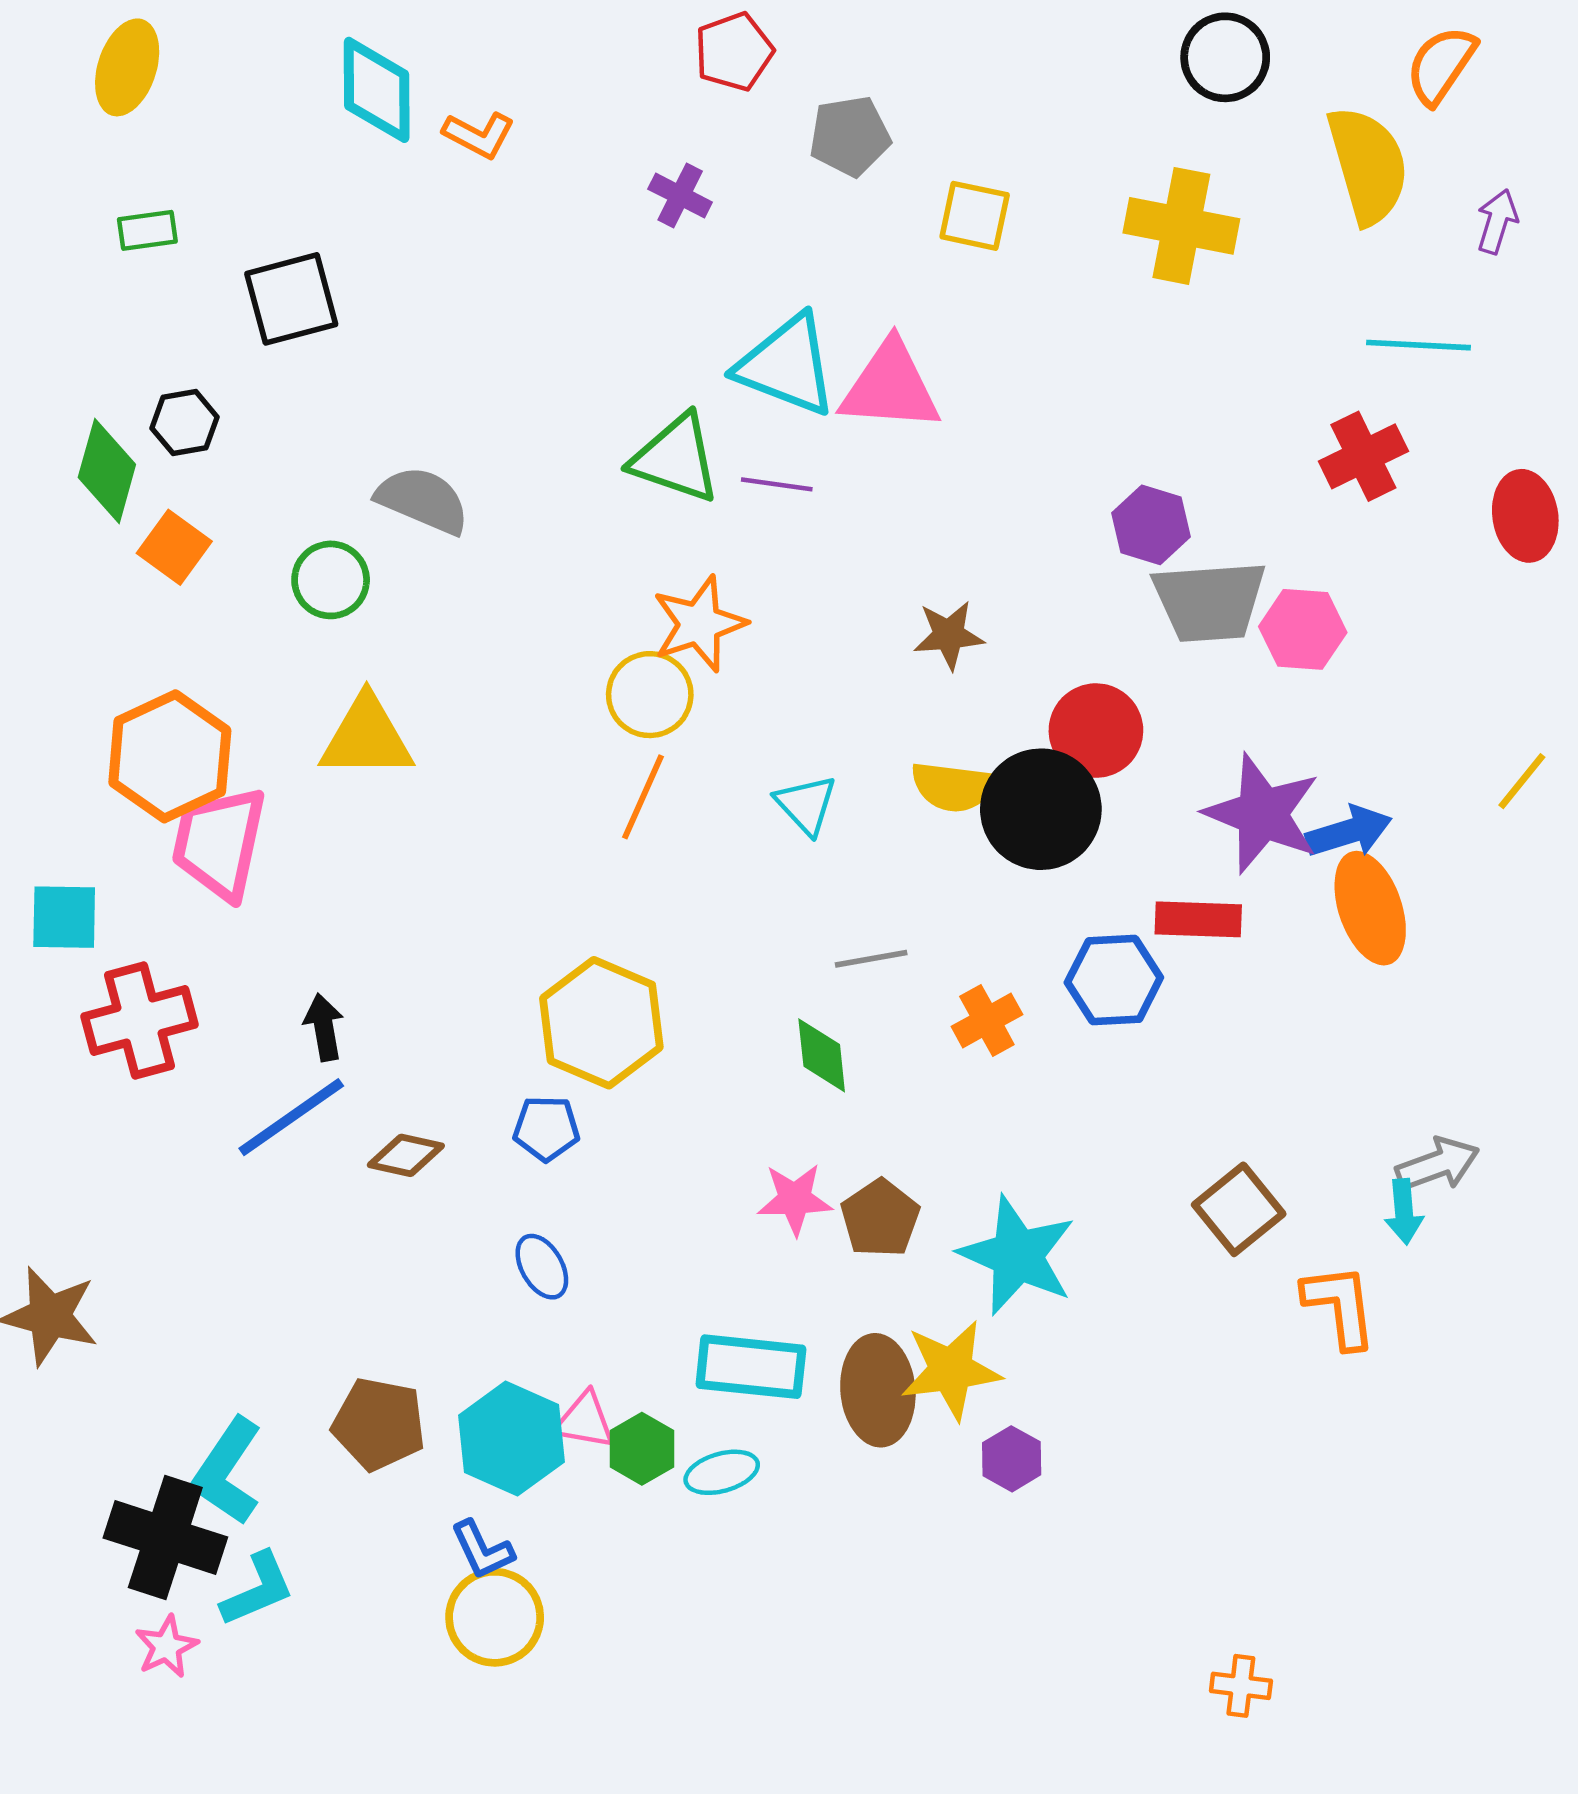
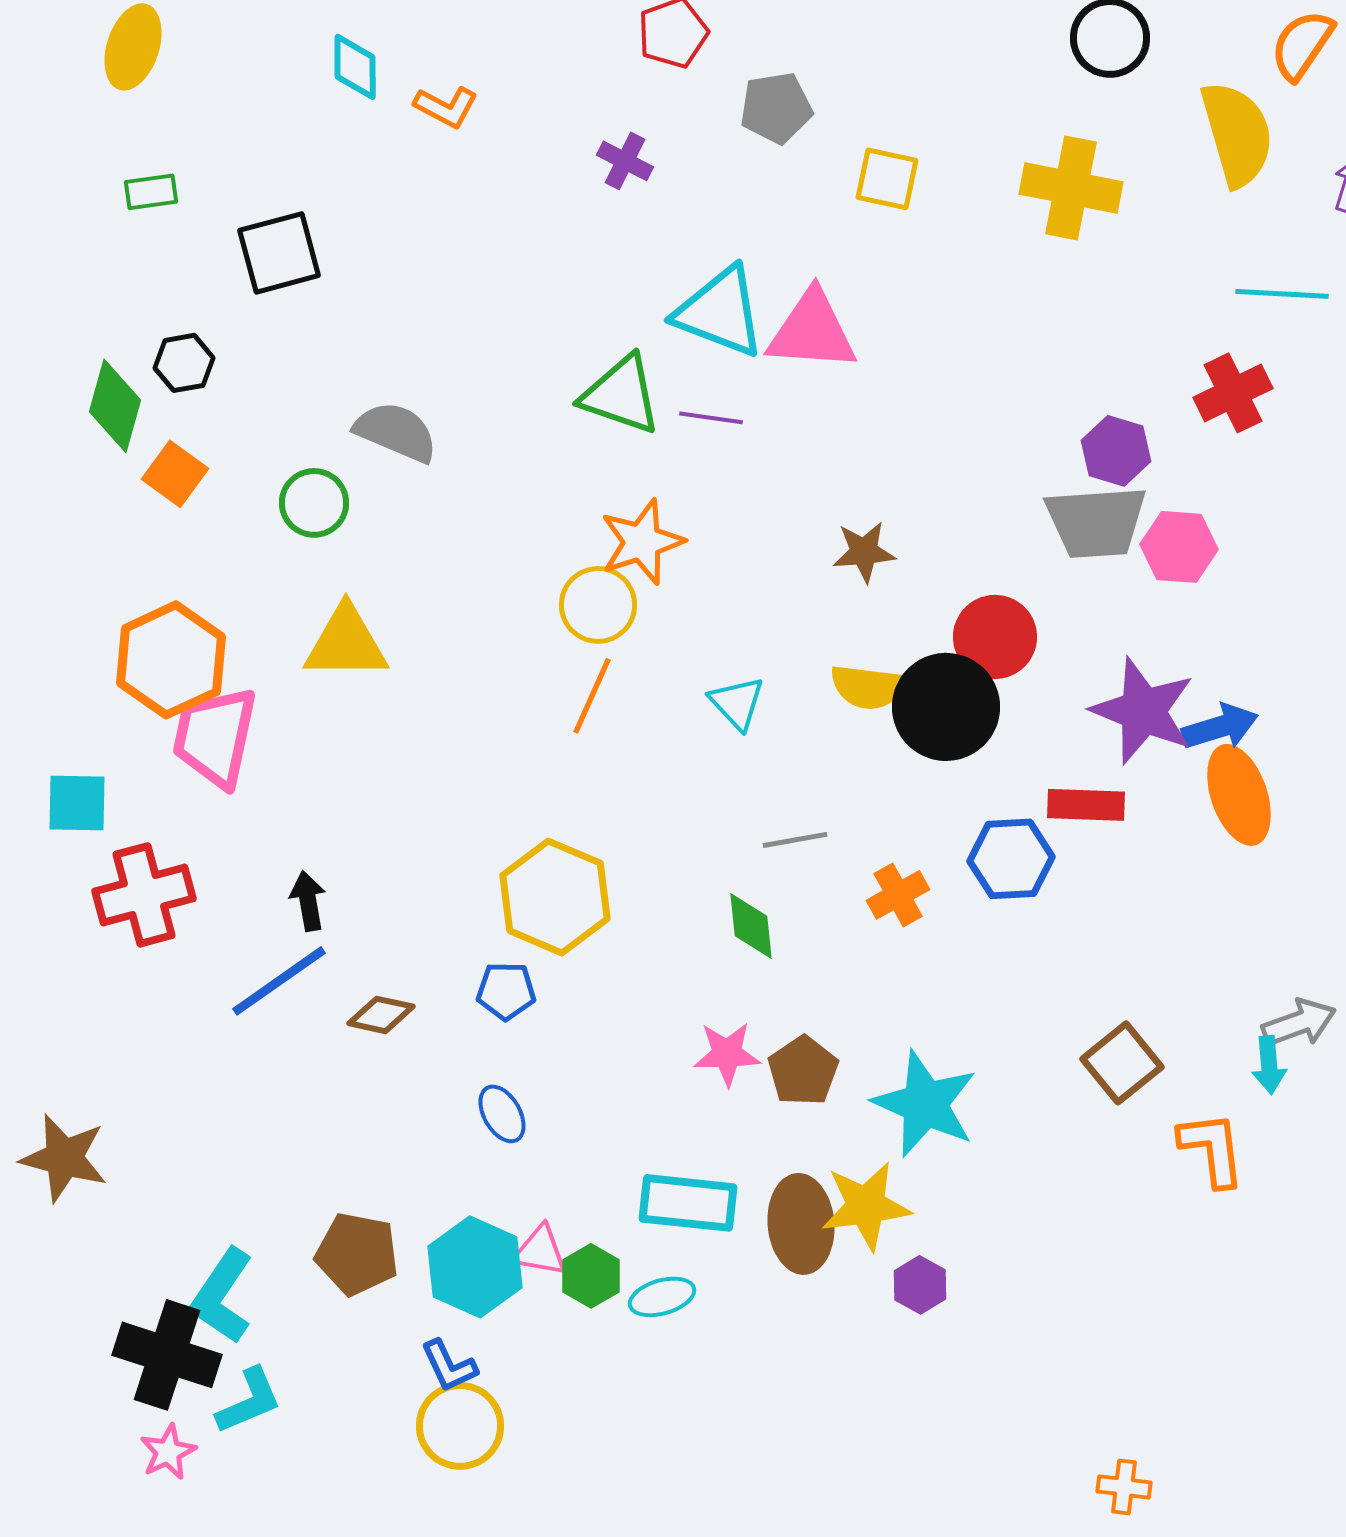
cyan diamond: (377, 90) -> (355, 67), size x0.7
purple hexagon: (1151, 525) -> (1116, 451), moved

